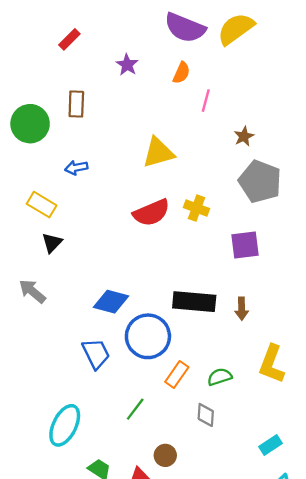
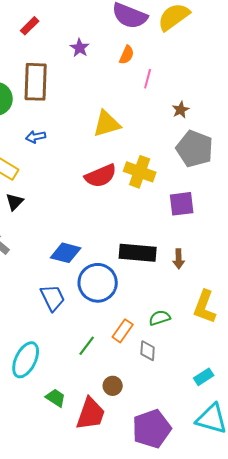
brown rectangle: (76, 104) -> (36, 82), size x1.6
yellow cross: (196, 208) -> (140, 172), size x1.4
orange rectangle: (177, 374) -> (123, 331), moved

